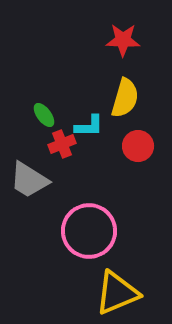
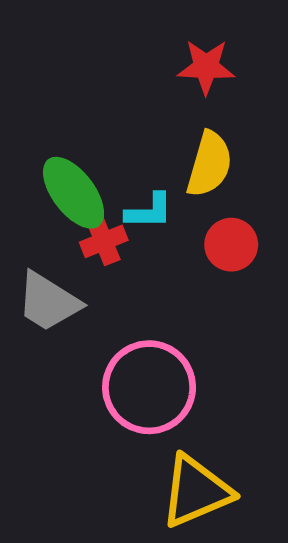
green ellipse: (44, 115) -> (74, 193), size x1.8

